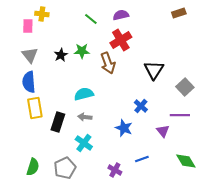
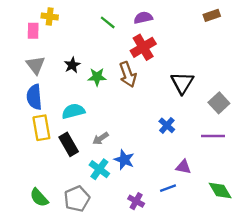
green star: (82, 51) -> (97, 77), moved
cyan semicircle: (84, 94) -> (73, 111), moved
gray arrow: (85, 117) -> (101, 138), turned -40
black rectangle: (58, 122) -> (69, 144), turned -48
blue star: (124, 128) -> (124, 160), moved
purple triangle: (163, 131) -> (183, 167), moved, turned -40
green semicircle: (33, 167) -> (39, 198), turned 120

